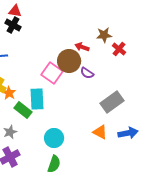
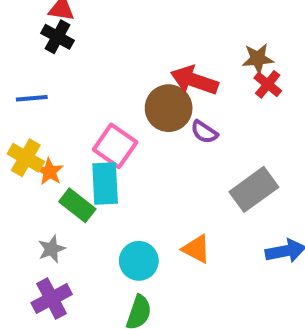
brown star: (104, 35) -> (258, 59), moved
red arrow: (82, 47) -> (194, 80), size x1.6
pink square: (52, 73) -> (115, 146), moved
orange triangle: (100, 132) -> (196, 249), moved

